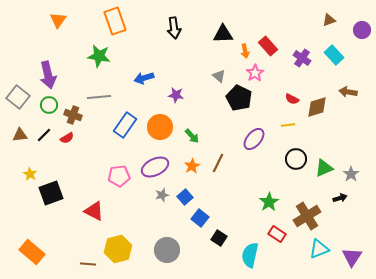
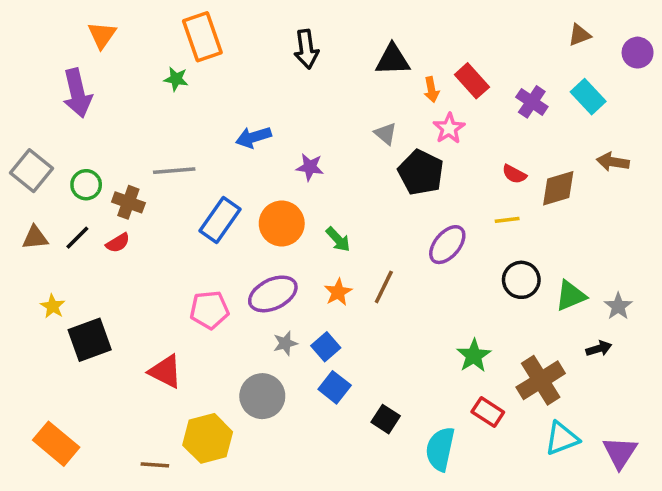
green star: (99, 56) -> (176, 79), moved, size x0.6
purple arrow: (48, 75) -> (77, 93), moved
blue square: (200, 218) -> (335, 387), moved
gray circle: (167, 250) -> (262, 396), moved

